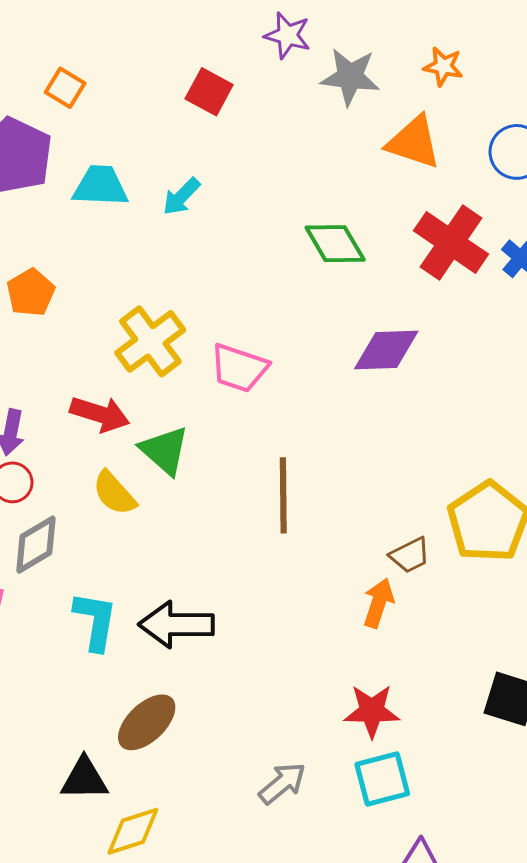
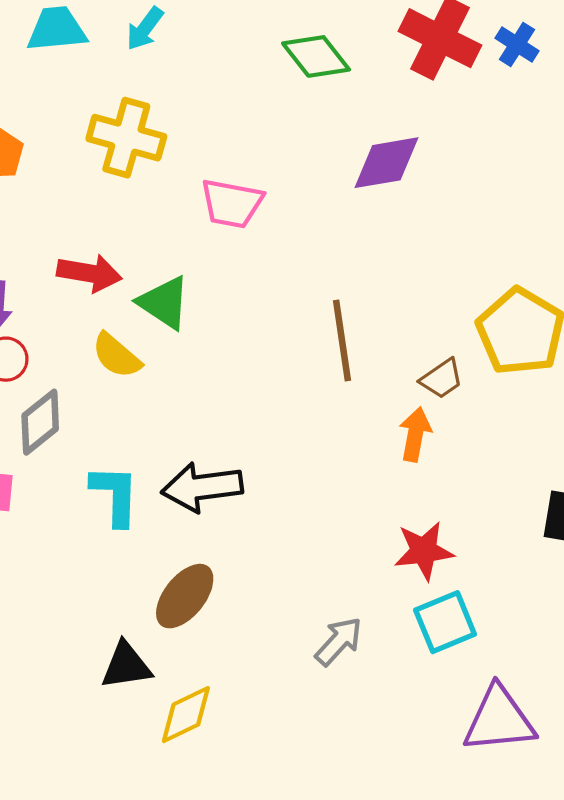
yellow cross: (150, 341) -> (126, 138), moved, turned -30
brown line: (283, 495) -> (342, 340), moved

